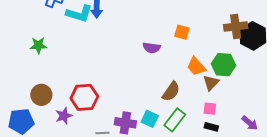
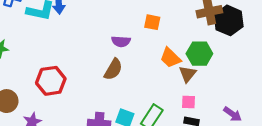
brown semicircle: (171, 91) -> (113, 69), moved
red hexagon: (84, 97) -> (51, 81), moved

